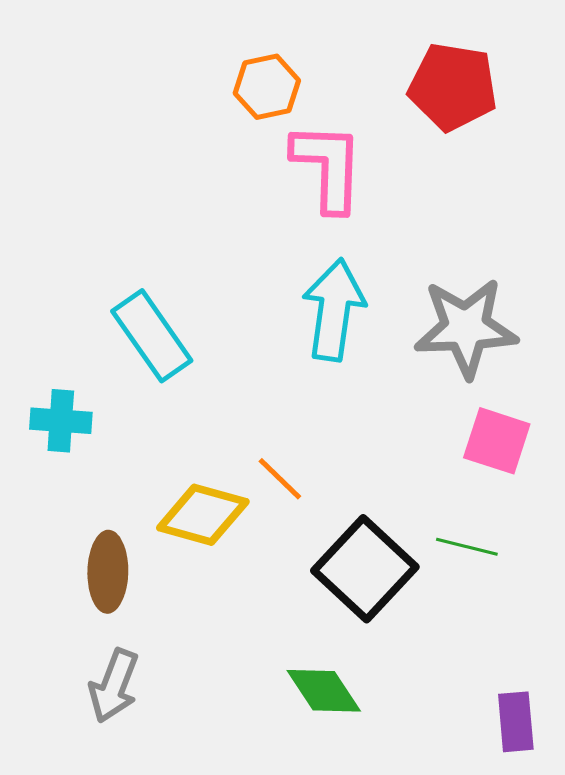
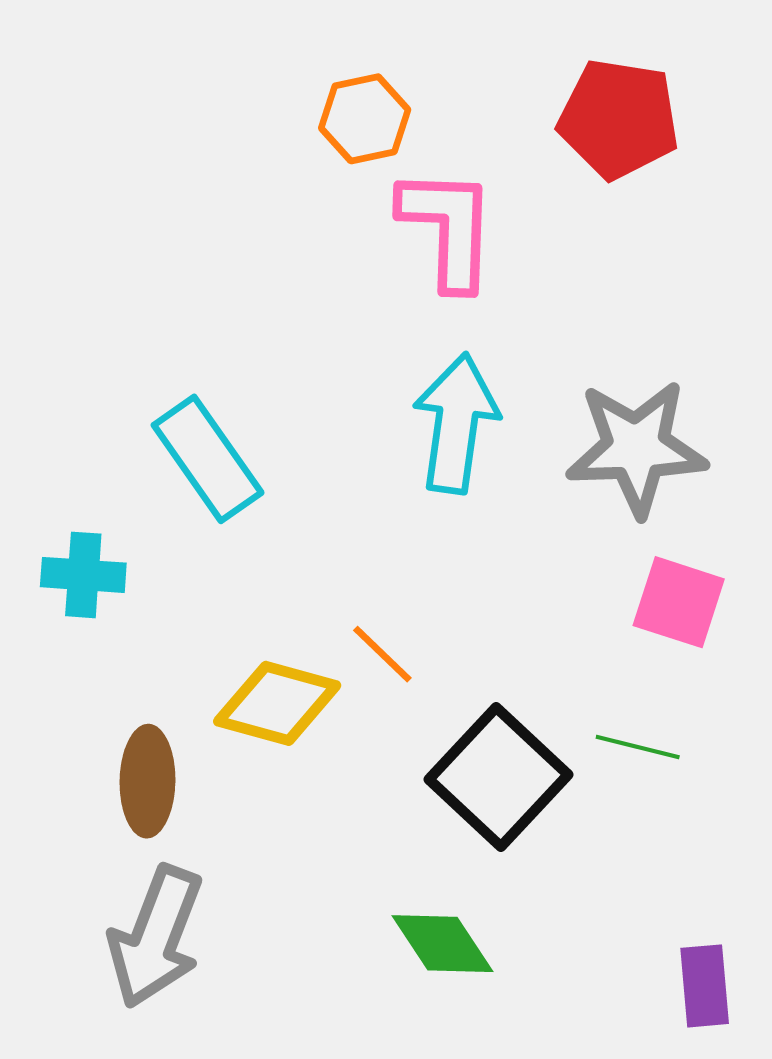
gray arrow: (114, 686) -> (156, 937), size x1.4

